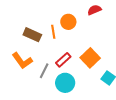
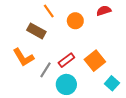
orange line: (53, 32) -> (49, 11), moved, turned -32

